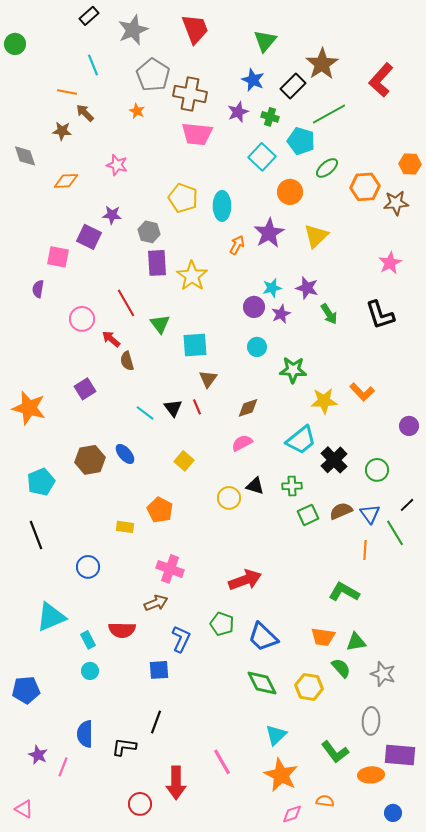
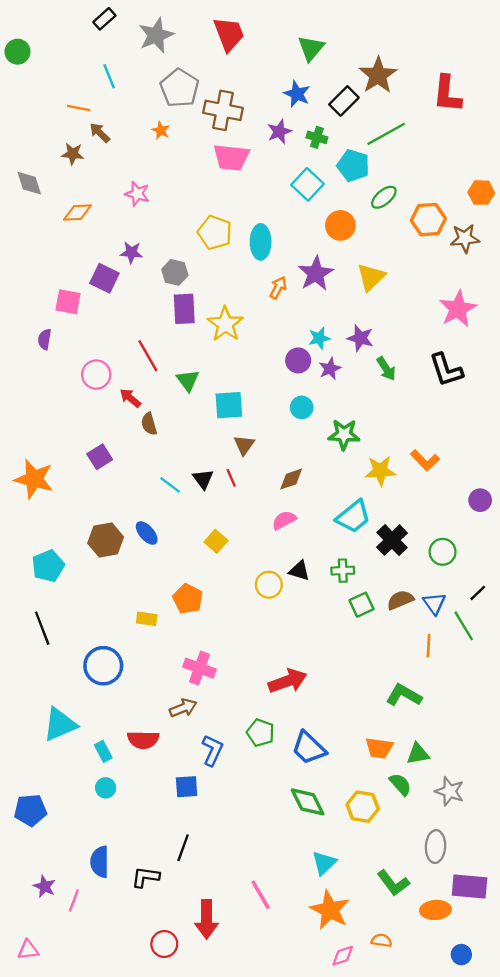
red L-shape: (381, 80) -> (447, 94), turned -36
pink star: (390, 263) -> (458, 309), size x1.4
blue circle: (88, 567) -> (103, 666), size x1.4
pink triangle: (24, 809) -> (28, 950), turned -36

